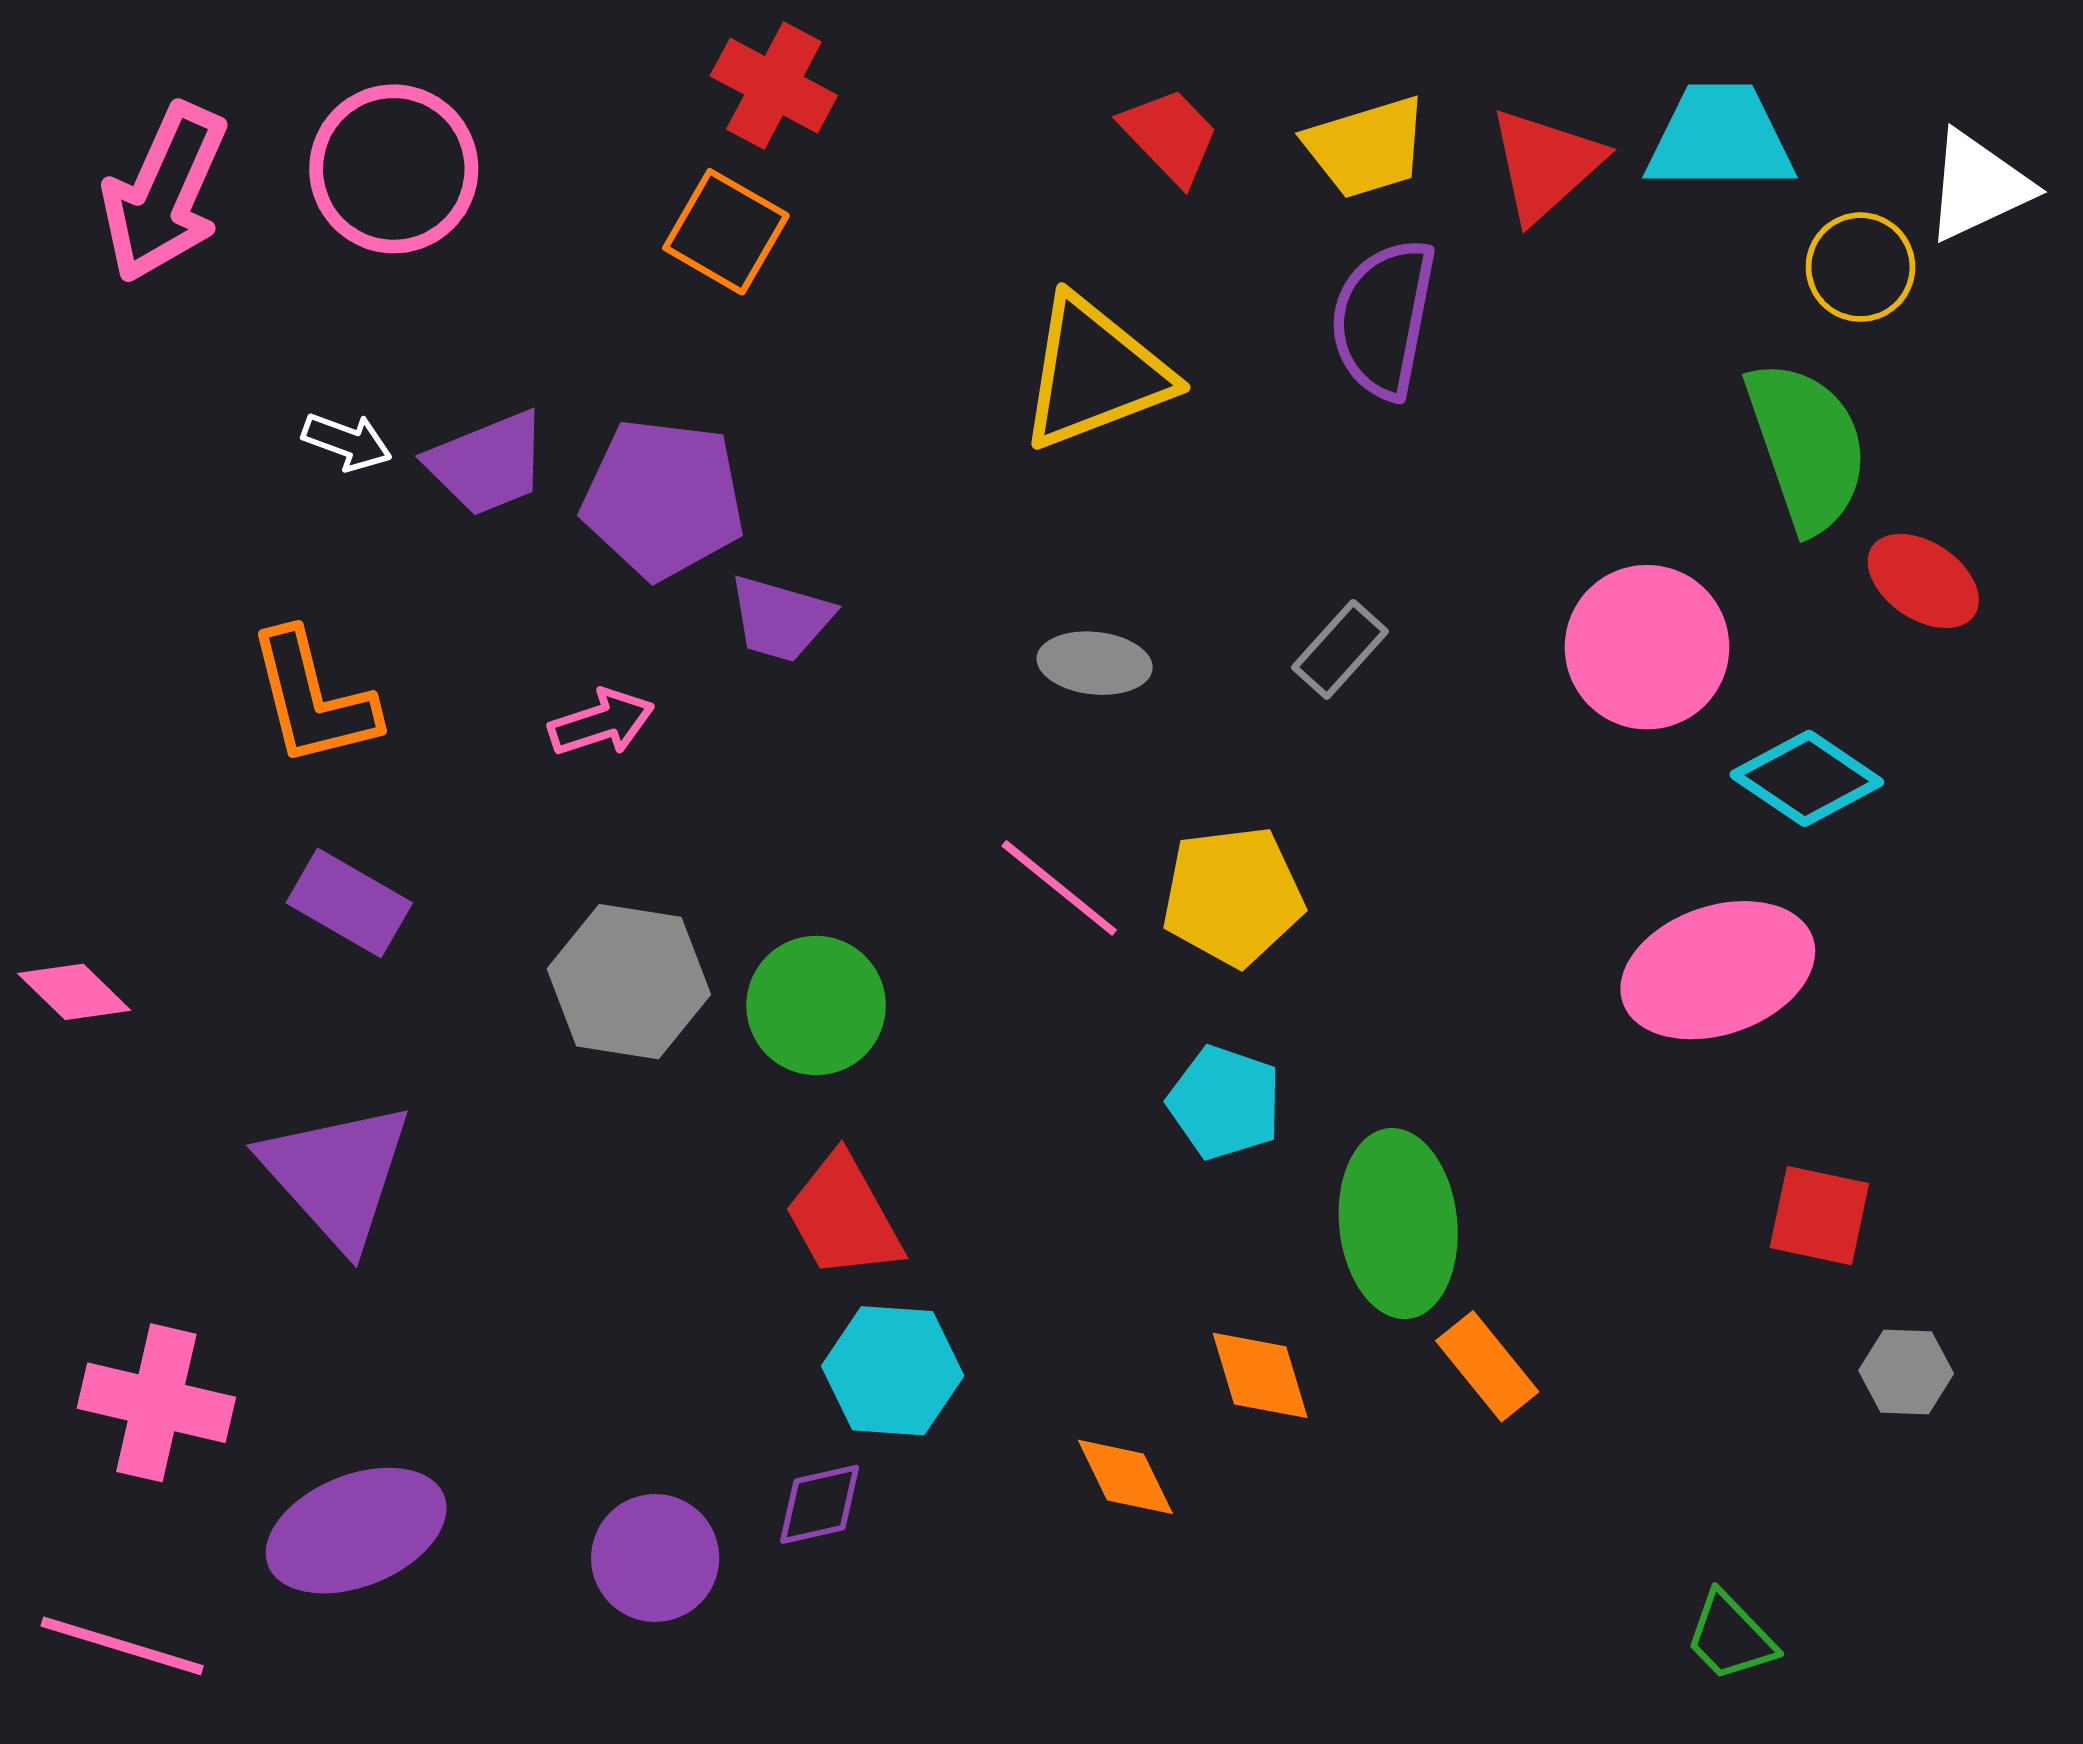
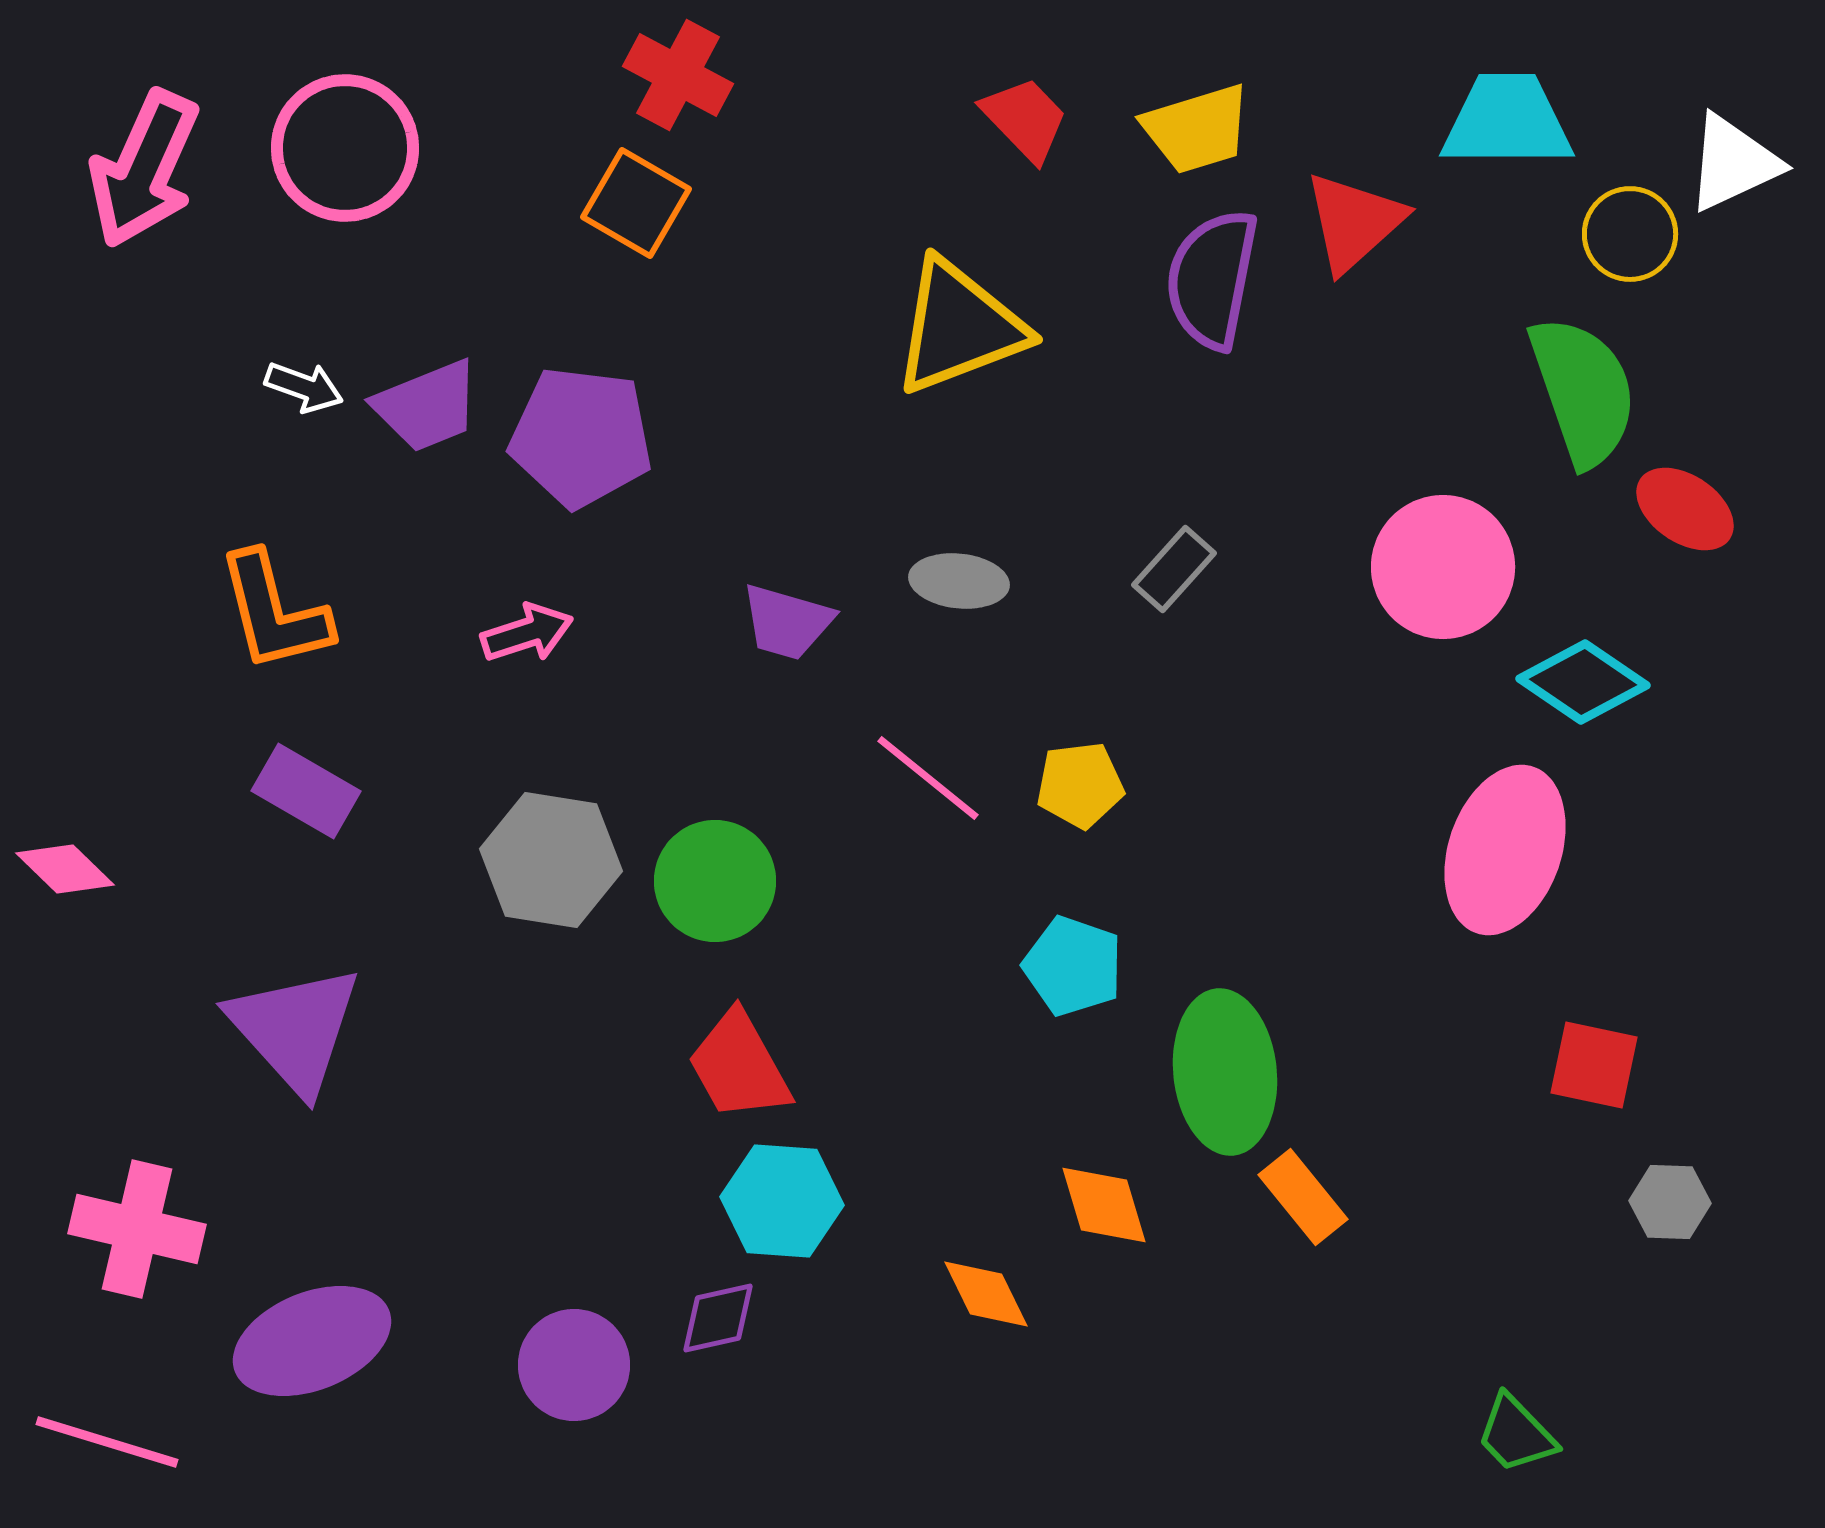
red triangle: (1545, 164) -> (1354, 222), moved
purple trapezoid: (781, 619) -> (787, 622), moved
yellow pentagon: (1233, 896) -> (1080, 785), size x0.7
pink ellipse: (1718, 970) -> (1505, 850), turned -52

